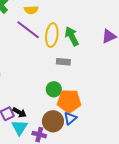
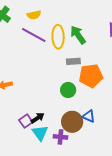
orange pentagon: (69, 101) -> (91, 76), moved
black arrow: (19, 112) -> (38, 118), turned -56
blue triangle: (70, 118) -> (89, 116), turned -48

